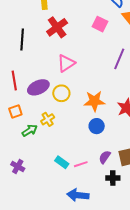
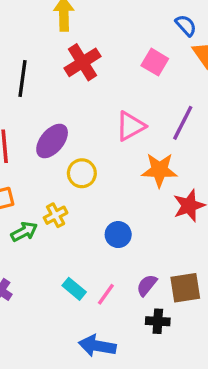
pink triangle: (66, 63) -> (130, 126), moved
purple ellipse: (38, 87) -> (52, 141), moved, turned -30
orange star: (94, 101) -> (159, 170), moved
blue circle: (97, 126) -> (118, 235), moved
pink line: (81, 164) -> (106, 294), turned -40

